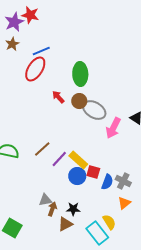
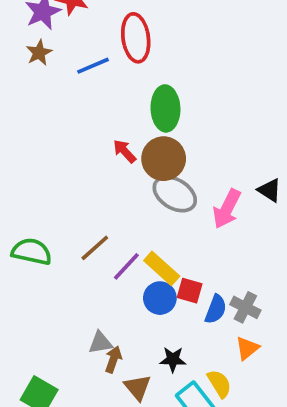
red ellipse: (35, 69) -> (136, 38), moved, turned -40
brown circle: (79, 101) -> (164, 159), size x1.5
gray ellipse: (94, 110) -> (175, 194), moved
black star: (73, 209) -> (173, 359), moved
brown triangle: (65, 224) -> (138, 387), turned -42

